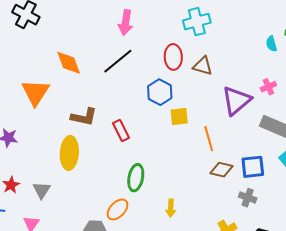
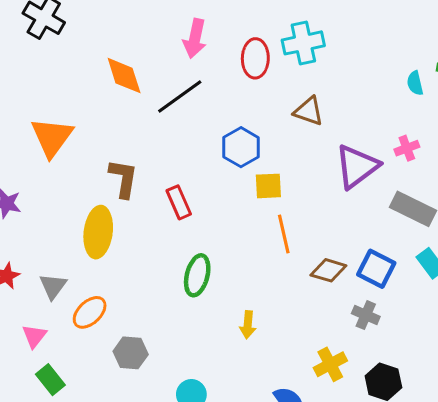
red ellipse: (173, 57) -> (255, 58), moved
orange diamond: (69, 63) -> (124, 76), moved
brown L-shape: (84, 117) -> (123, 178), turned -96
orange line: (209, 139) -> (284, 234), moved
blue square: (253, 167) -> (376, 269), turned 30
orange ellipse: (117, 209) -> (90, 312), moved

